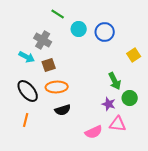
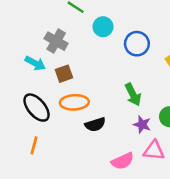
blue circle: (105, 32) -> (137, 44), moved
green arrow: (115, 81) -> (133, 95), moved
black semicircle: (63, 110) -> (95, 125), moved

